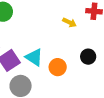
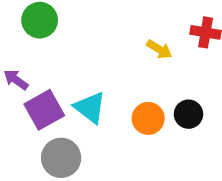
orange circle: (58, 67) -> (148, 118), moved

